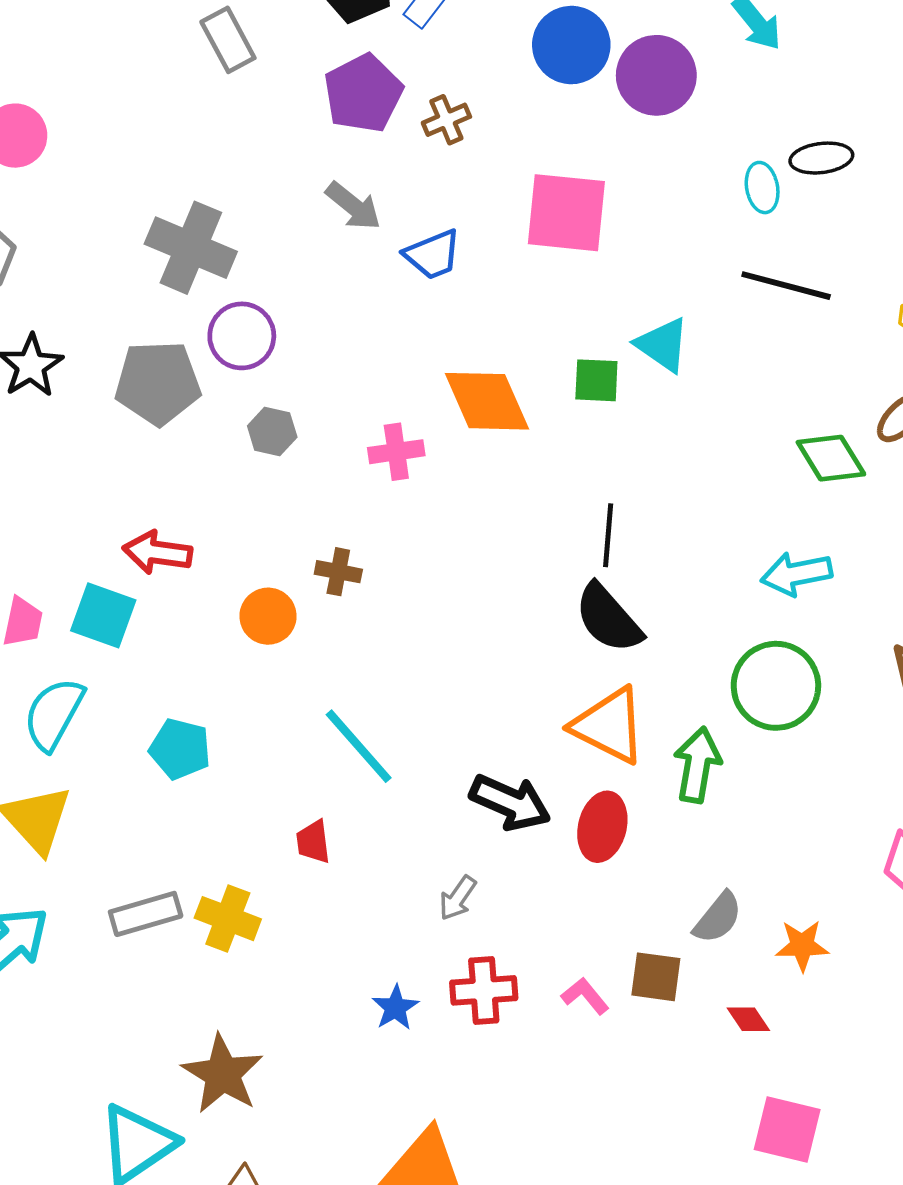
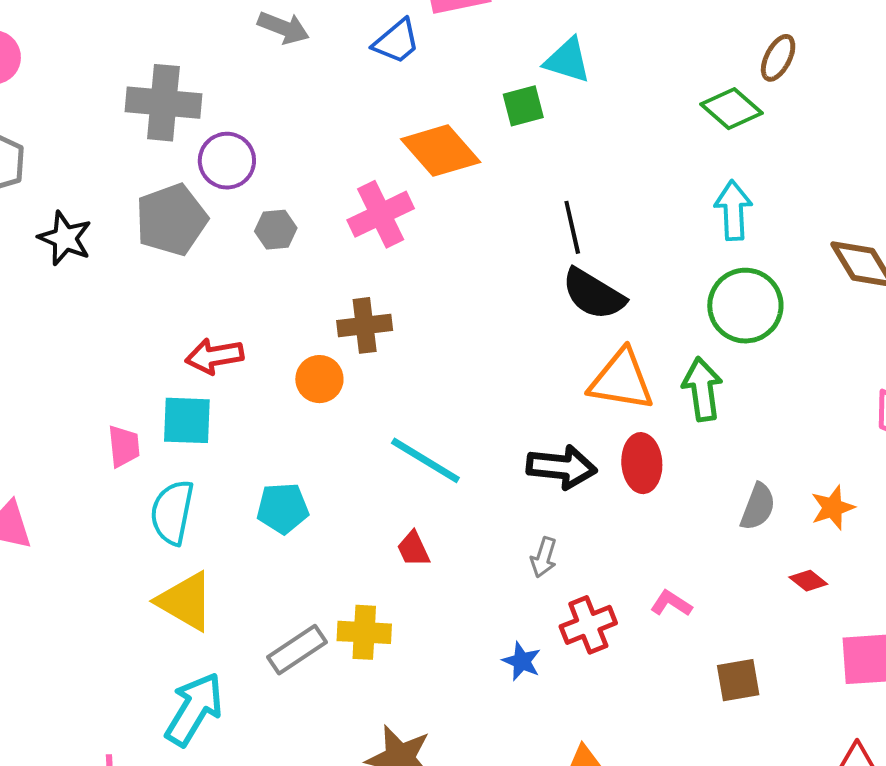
blue trapezoid: (433, 255) -> (396, 42), moved
pink cross: (396, 452) -> (381, 214), size x1.4
brown cross: (338, 572) -> (365, 325), size x1.4
cyan arrow: (796, 574) -> (733, 210), turned 116
brown square: (656, 977) -> (738, 680), moved

